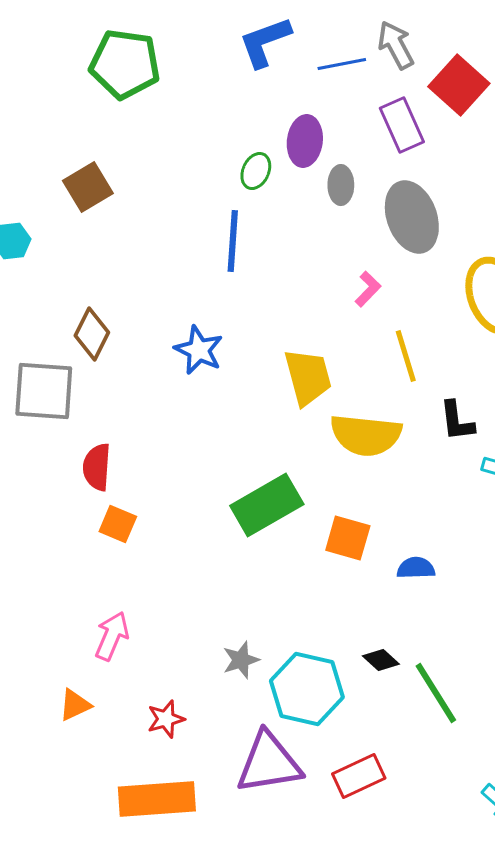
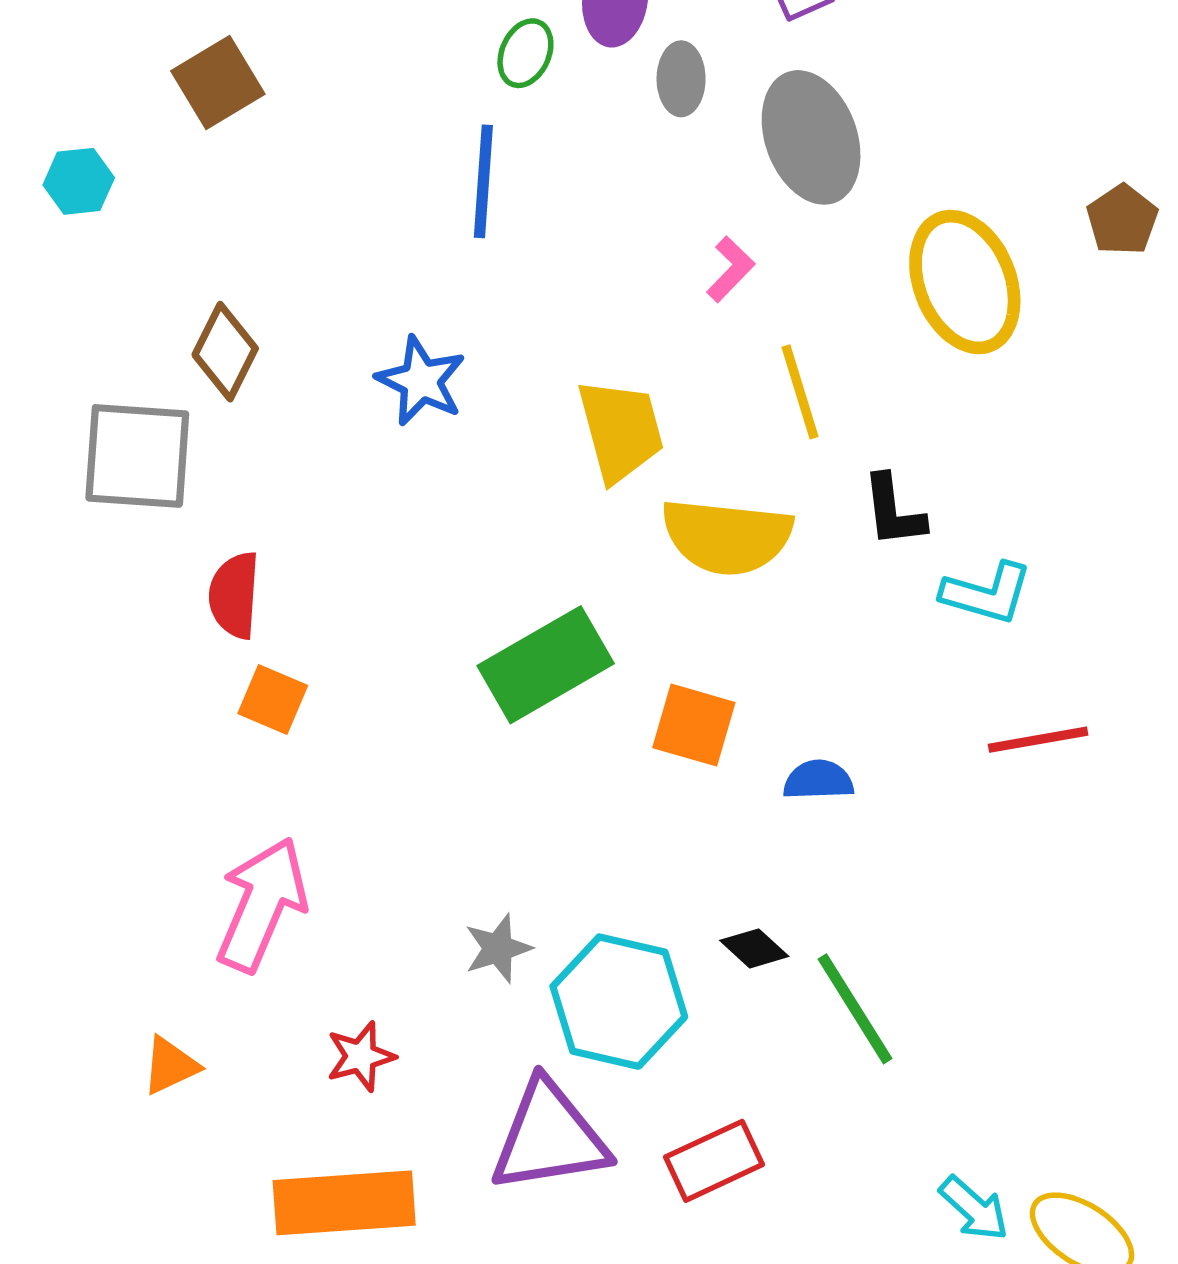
pink arrow: (112, 636) -> (262, 905), size x1.5
orange triangle: (75, 705) -> (170, 1066), moved

